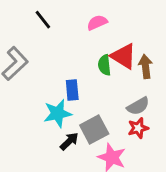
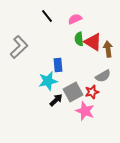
black line: (43, 20) -> (47, 16), moved
green semicircle: (104, 65) -> (79, 39), moved
red star: (138, 128) -> (92, 92), moved

